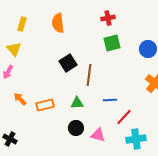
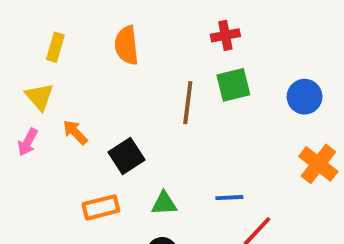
black square: (68, 63) -> (127, 156), moved
brown line: (89, 75) -> (188, 103), moved
orange arrow: (20, 99) -> (75, 132), moved

